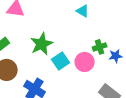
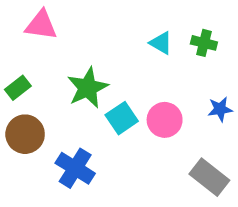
cyan triangle: (83, 11) -> (161, 43), moved
green cross: (100, 47) -> (204, 43), moved, turned 32

